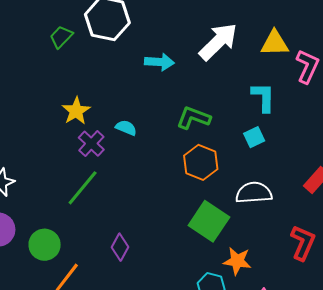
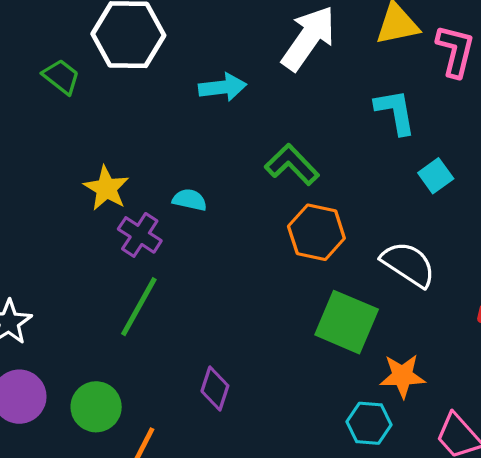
green trapezoid: (61, 37) -> (61, 77), turned 95
green L-shape: (193, 118) -> (292, 165), turned 36
cyan square: (254, 137) -> (436, 176), moved
white semicircle: (254, 193) -> (408, 264), turned 48

